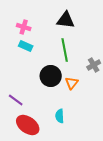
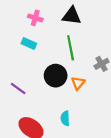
pink cross: (24, 27) -> (35, 18), moved
purple line: (16, 100) -> (18, 88), moved

